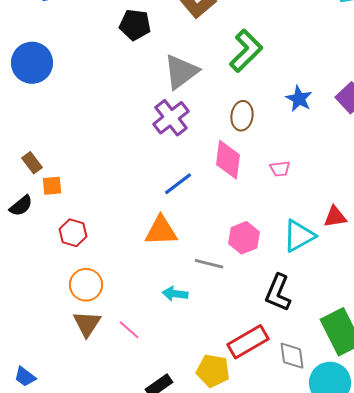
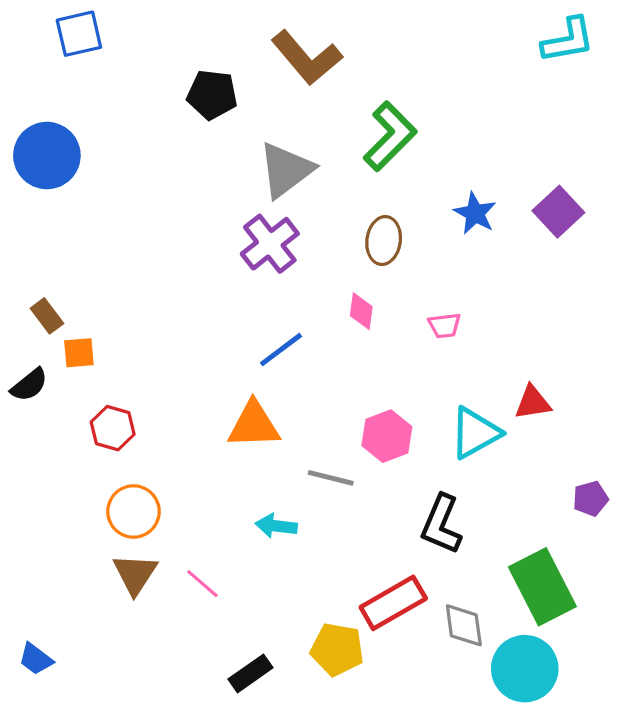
pink diamond: (228, 160) -> (361, 311), size x0.6

